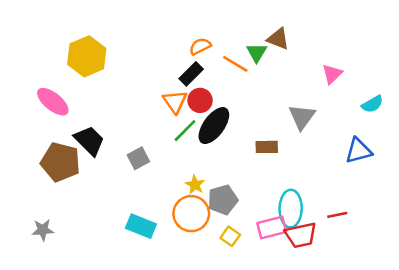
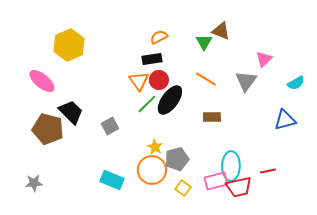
orange line: (235, 64) -> (206, 79), moved
black rectangle: (191, 74) -> (152, 59), turned 36
gray triangle: (302, 117) -> (246, 81), moved

